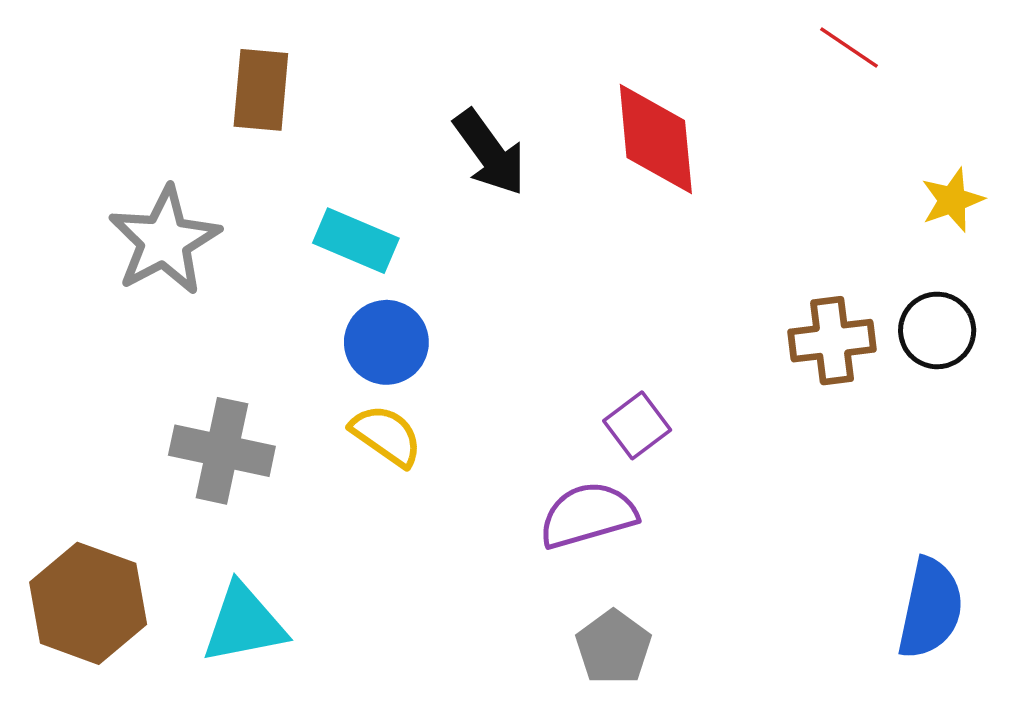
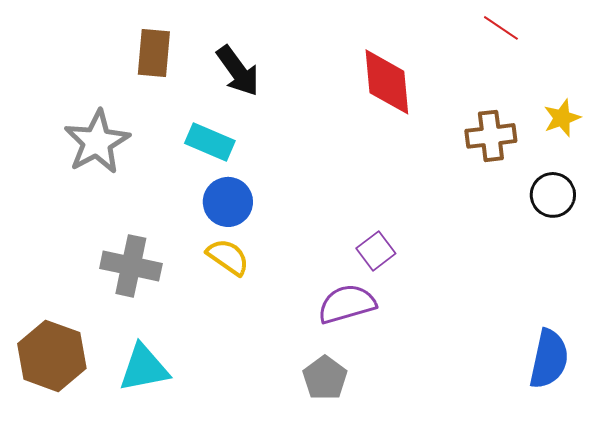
black arrow: (490, 153) -> (238, 71), moved
brown cross: (832, 341) -> (491, 136), moved
gray pentagon: (613, 647) -> (325, 378), moved

